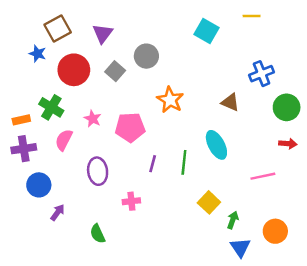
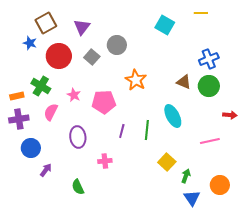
green circle: (287, 107) -> (209, 86), moved

